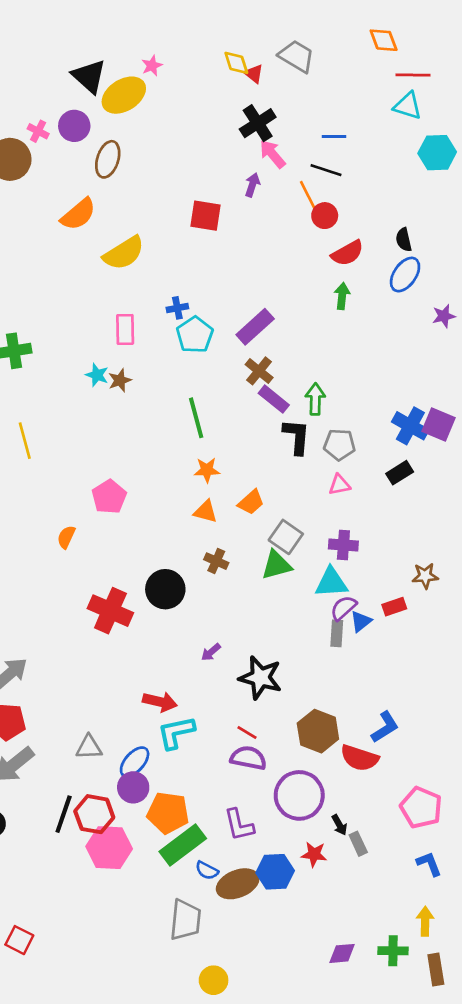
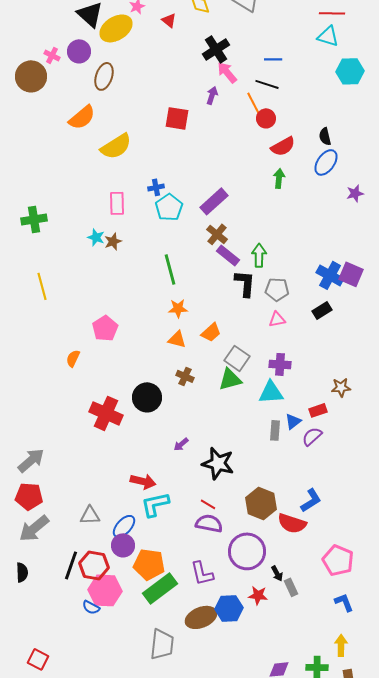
red triangle: (254, 74) -> (169, 20), moved
purple semicircle: (343, 608) -> (312, 436), moved
blue semicircle: (207, 870) -> (91, 607), moved

